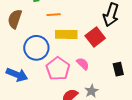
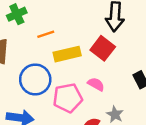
pink pentagon: (58, 69) -> (68, 98), turned -30

